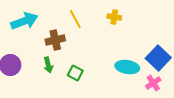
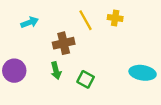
yellow cross: (114, 17) -> (115, 18), moved
cyan arrow: (24, 21) -> (30, 22), size x0.6

